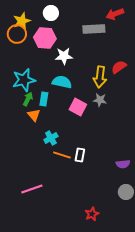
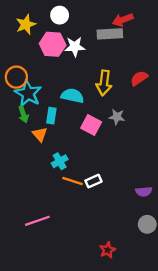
red arrow: (115, 14) -> (123, 20), moved
orange circle: (17, 34) -> (16, 77), moved
white star: (64, 56) -> (75, 47), moved
yellow arrow: (100, 77) -> (104, 83), moved
cyan star: (24, 80) -> (28, 93), turned -30
green arrow: (28, 99) -> (23, 114), moved, turned 136
white rectangle: (80, 155) -> (93, 181), turned 56

